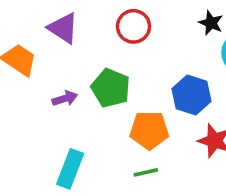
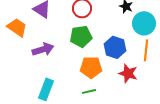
green pentagon: (111, 88) -> (81, 36), moved, turned -30
purple arrow: (65, 99) -> (43, 49), size x1.5

